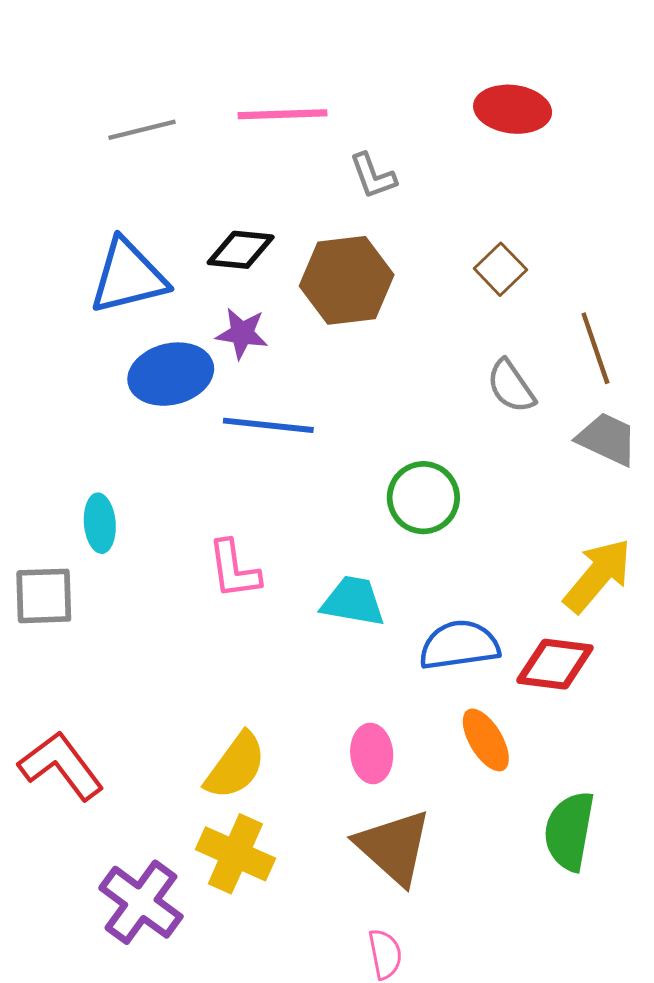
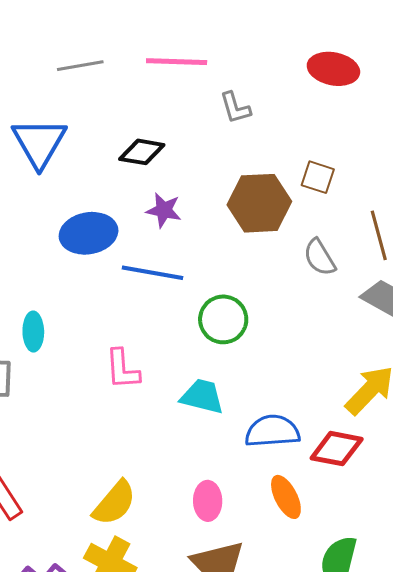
brown square: (500, 269) -> (318, 177), turned -32
blue triangle: (128, 277) -> (39, 143), moved, turned -50
brown hexagon: (347, 280) -> (259, 203), moved
purple star: (242, 333) -> (164, 210), moved
green circle: (423, 498) -> (223, 319), moved

